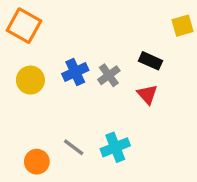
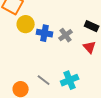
blue cross: (75, 72) -> (45, 33), turned 35
yellow circle: (30, 80) -> (26, 24), moved

